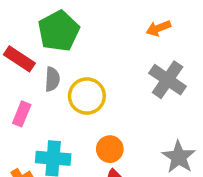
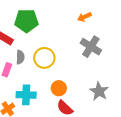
green pentagon: (59, 31) -> (26, 21), turned 30
gray semicircle: (52, 79) -> (20, 57), moved

